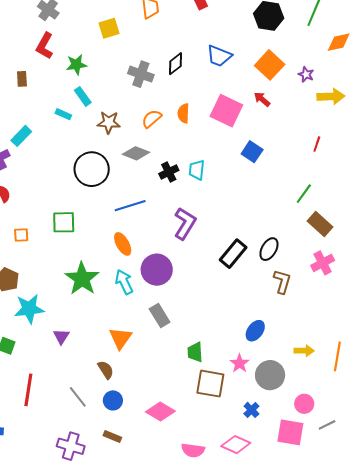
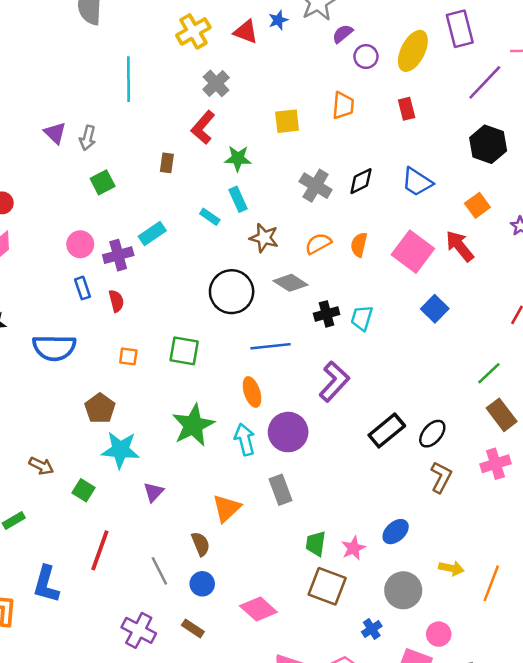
orange square: (270, 65) -> (477, 205), size x0.7
red arrow: (262, 99) -> (460, 246), size x1.5
pink star: (240, 363) -> (353, 548), moved

